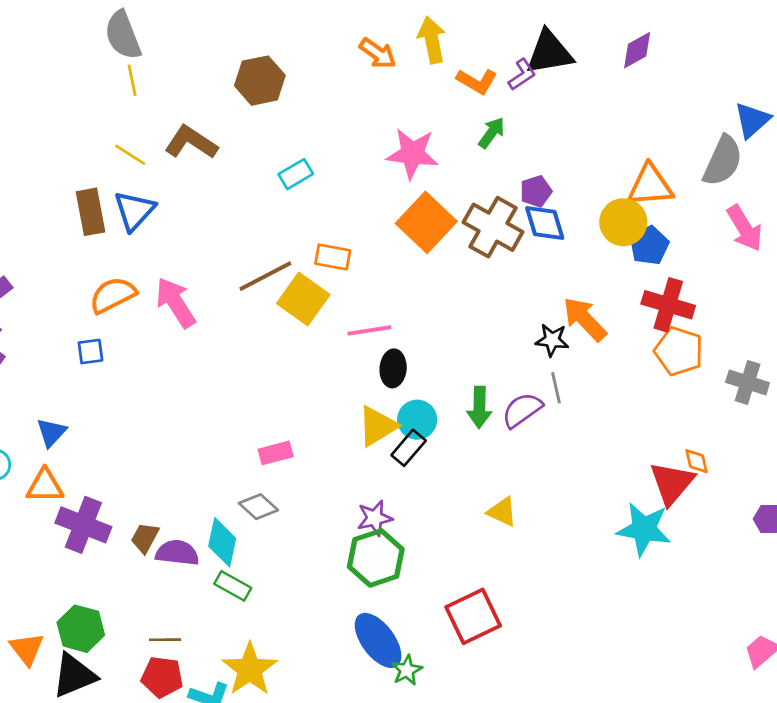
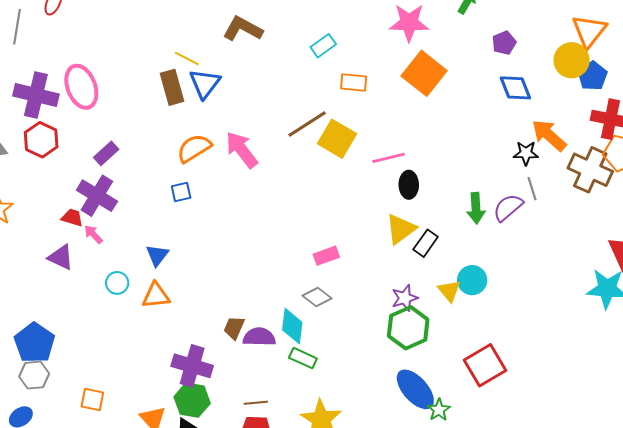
yellow line: (130, 155) -> (187, 58), moved
orange triangle: (650, 186) -> (589, 31), turned -42
blue diamond: (545, 223) -> (515, 88), moved
brown cross: (493, 227) -> (590, 170), moved
orange rectangle: (333, 257) -> (354, 82), moved
cyan circle: (417, 420) -> (472, 280), moved
yellow triangle: (502, 512) -> (449, 291), moved, turned 30
purple cross: (83, 525) -> (192, 366), moved

